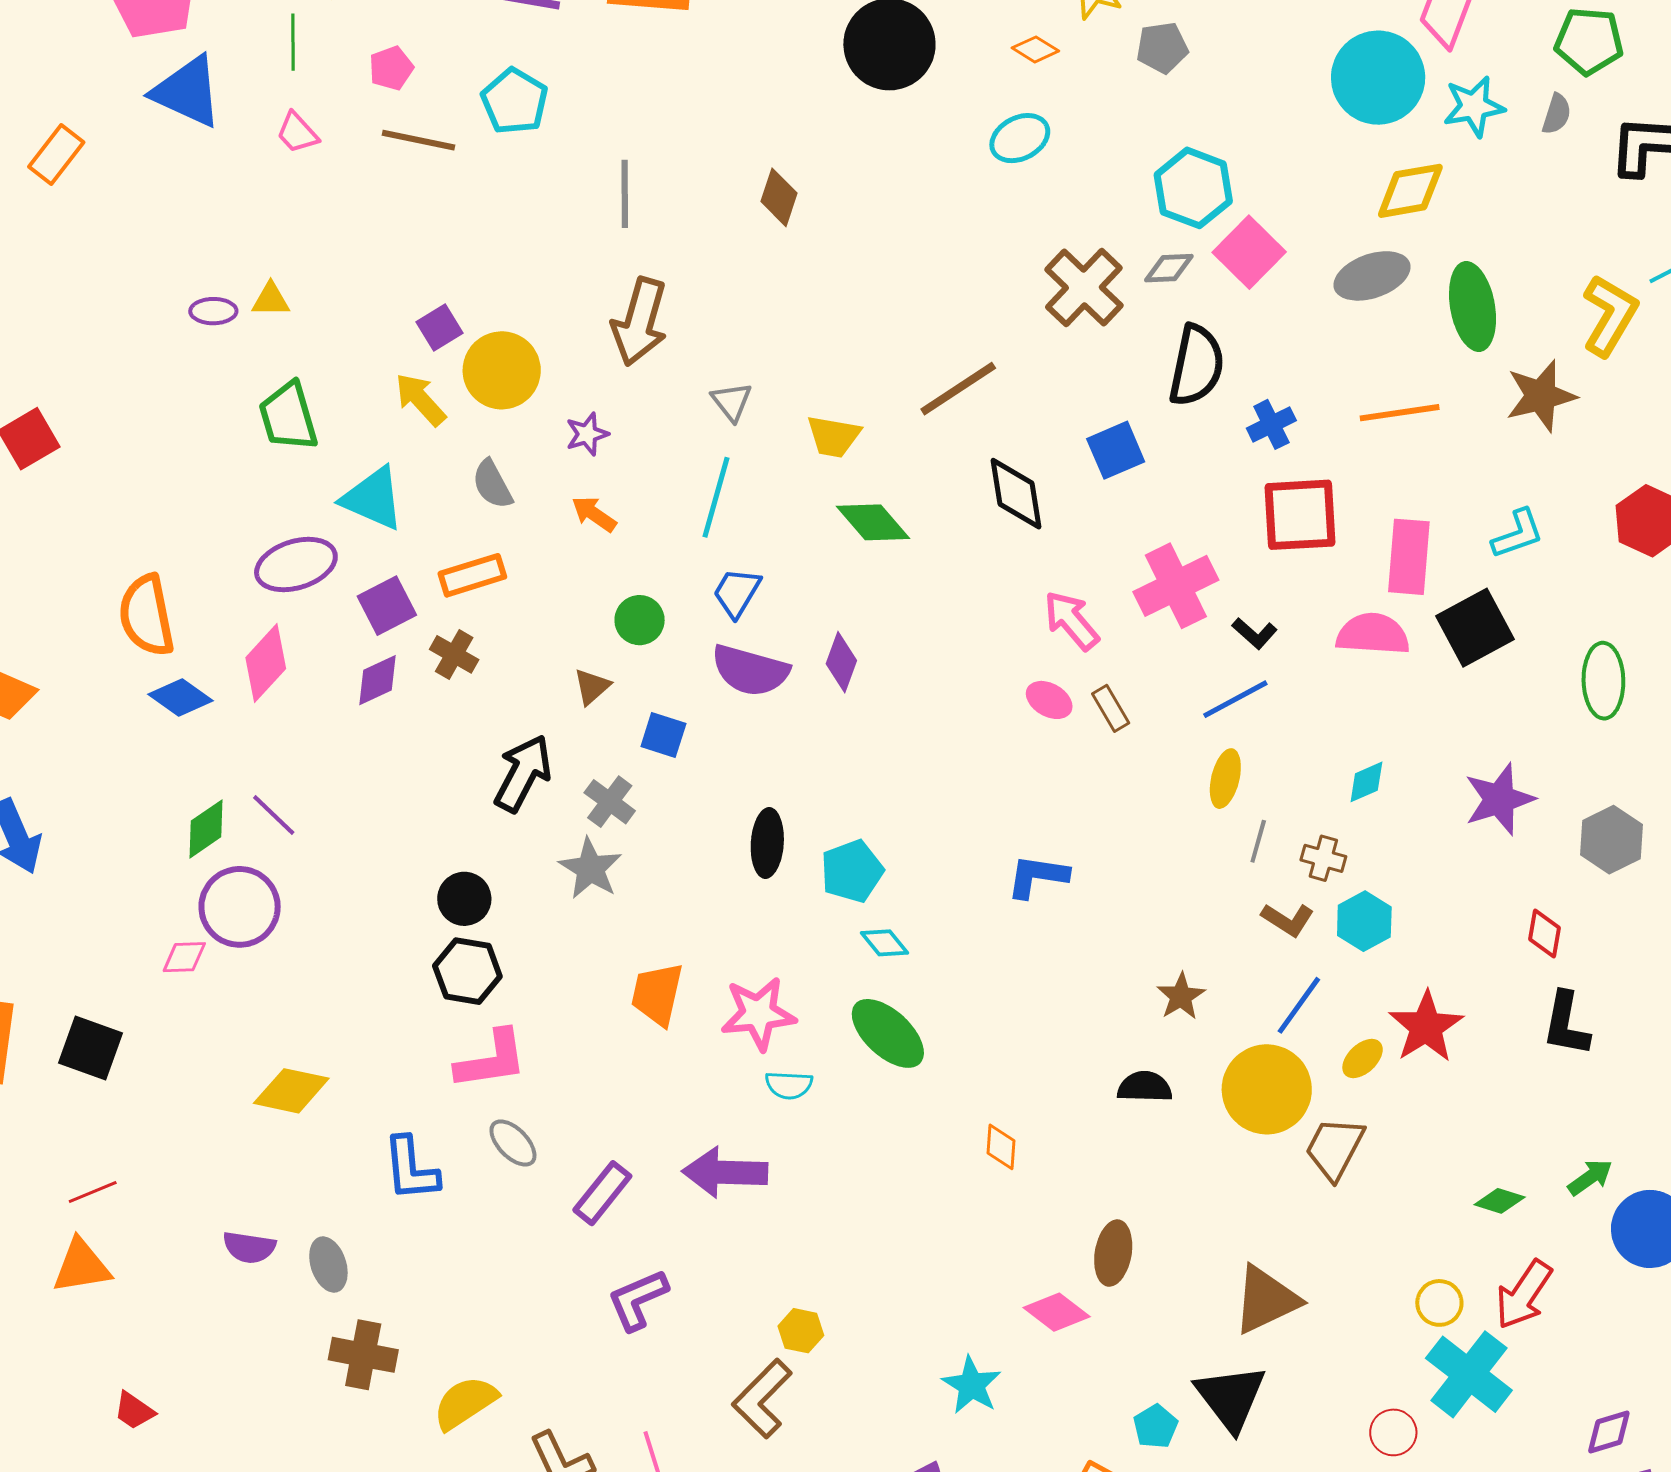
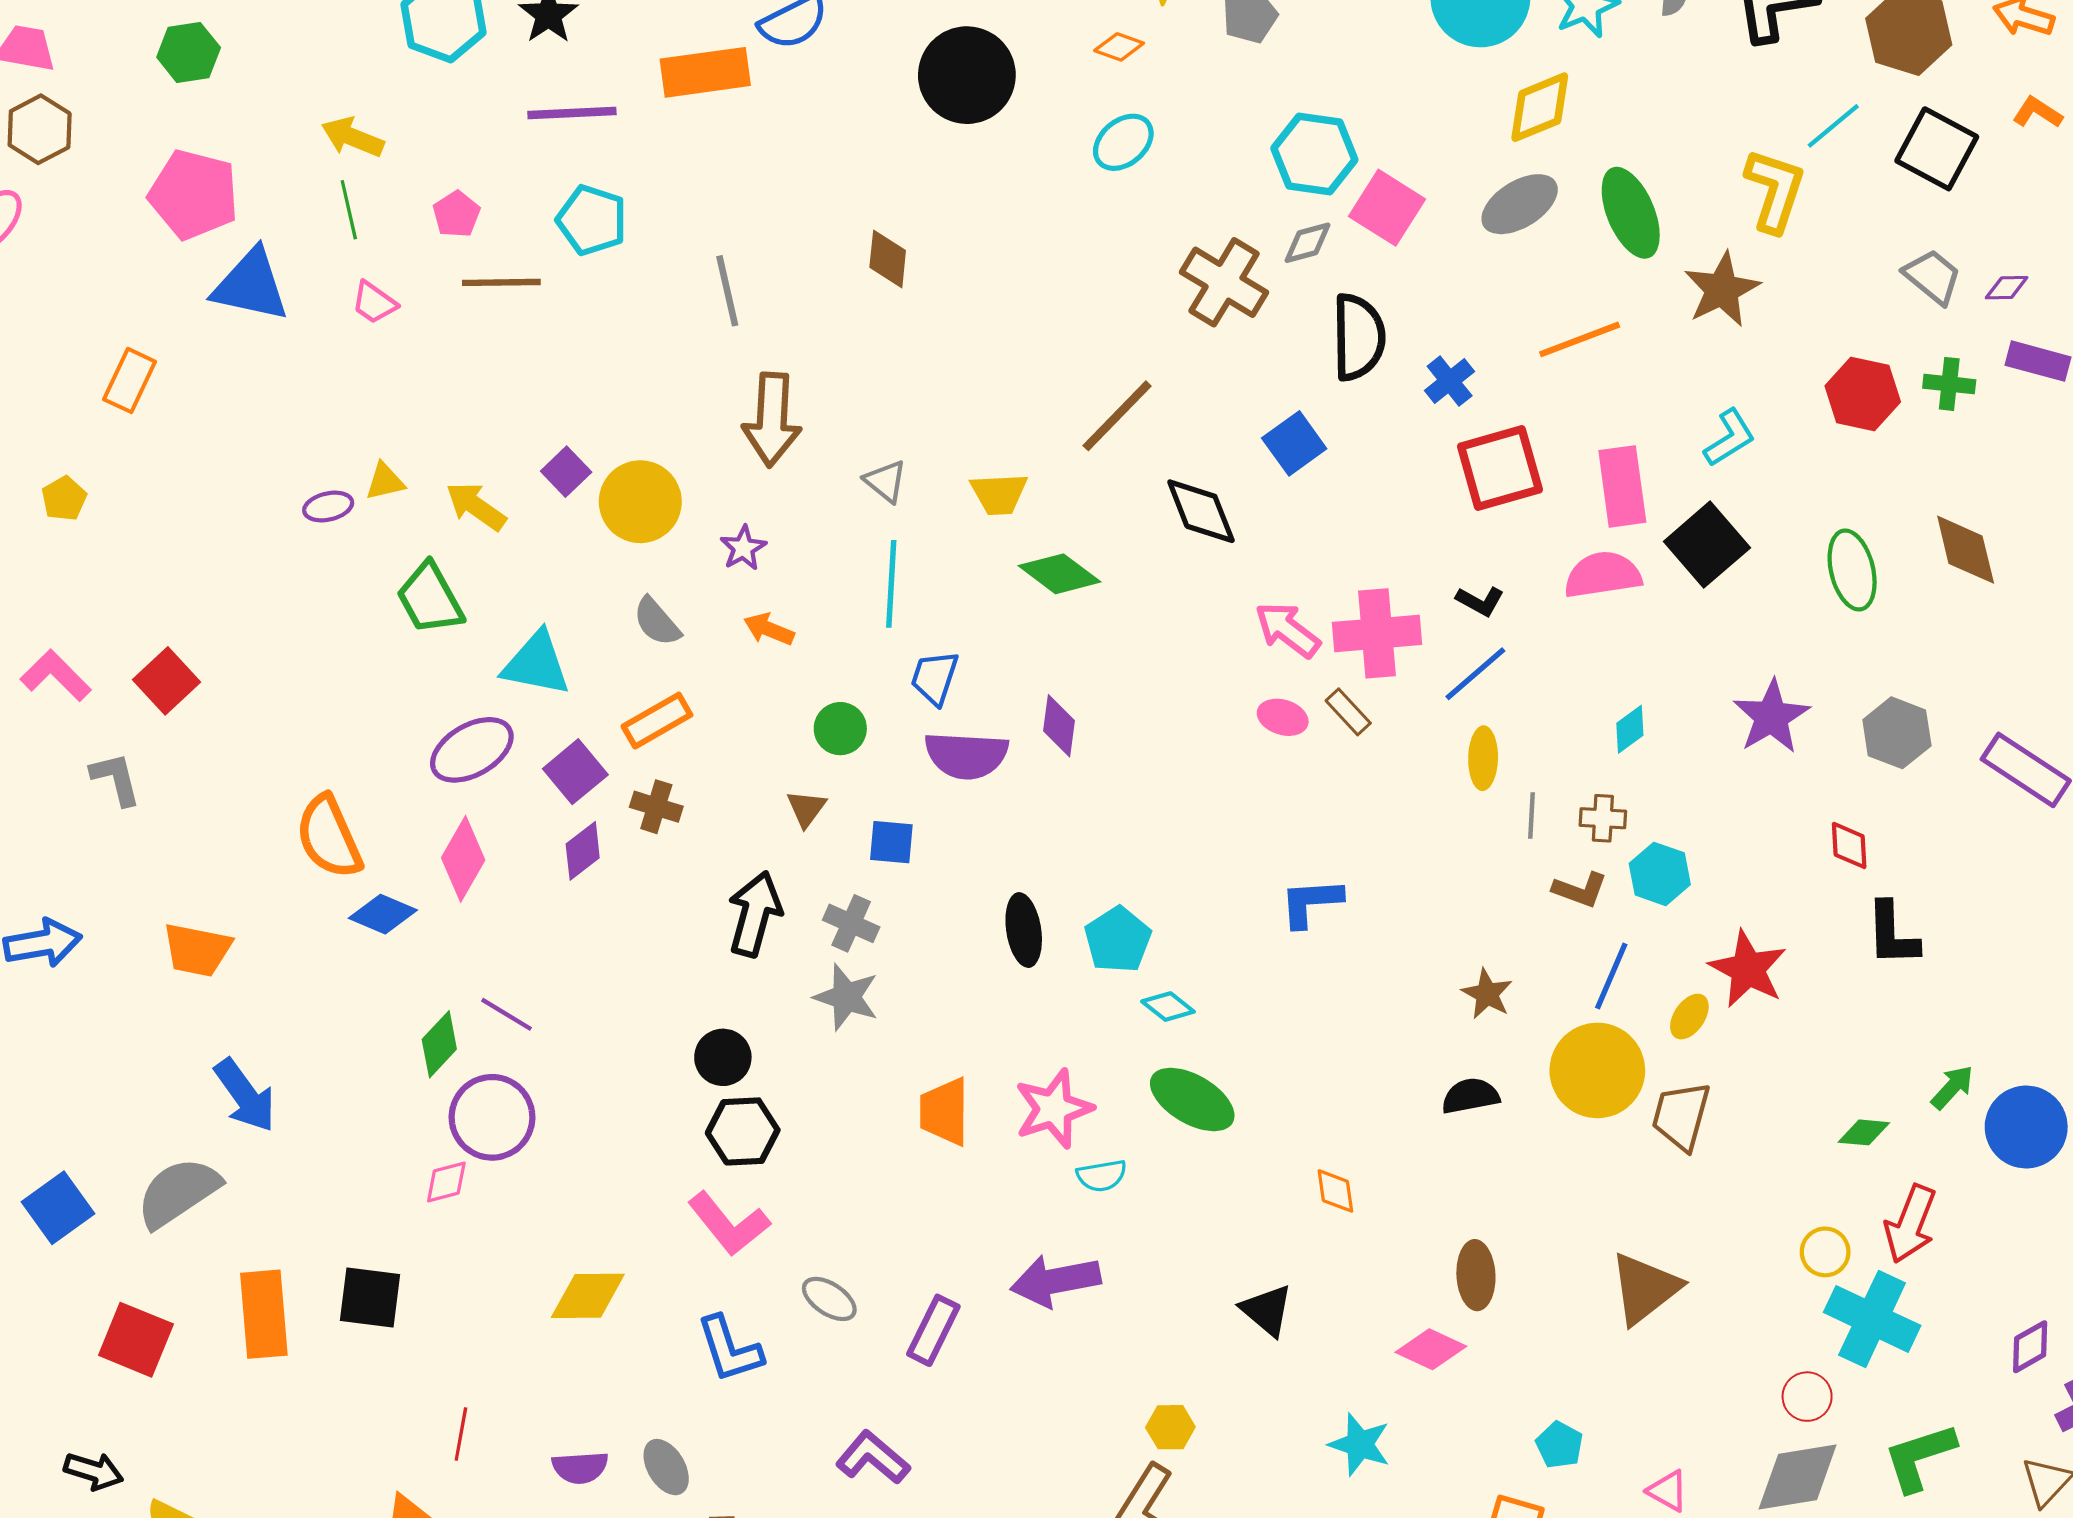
yellow arrow: (420, 399) -> (476, 506), moved
pink cross: (1176, 586) -> (1377, 633), moved, turned 34
pink L-shape: (491, 1060) -> (729, 1224), moved, turned 72
red line: (93, 1192) -> (461, 1434), moved, turned -45
purple L-shape: (638, 1300) -> (873, 1458), moved, turned 76
black triangle: (1231, 1397) -> (1267, 1310), moved, size x0.7

